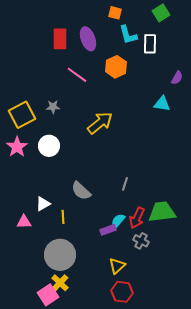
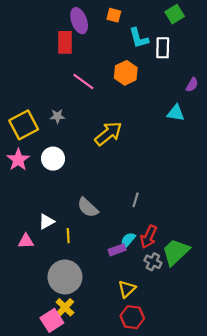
orange square: (115, 13) -> (114, 15), moved
purple ellipse: (88, 39) -> (79, 21), moved
green trapezoid: (162, 212) -> (176, 252), moved, turned -36

